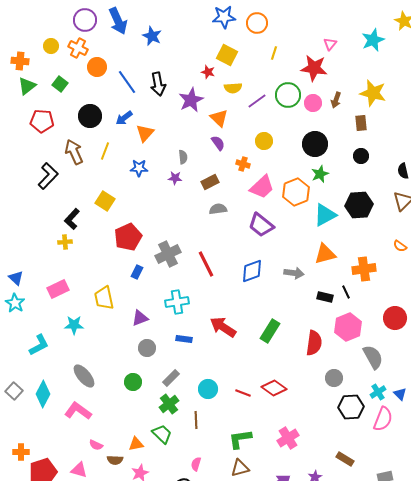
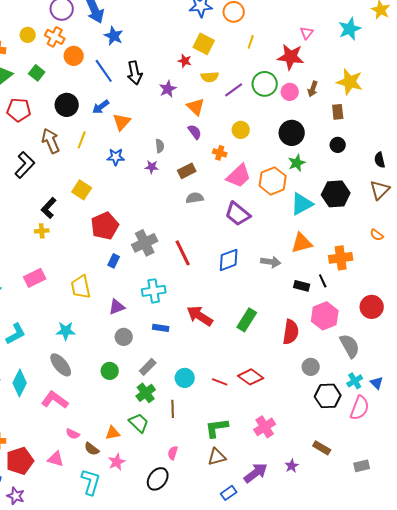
blue star: (152, 36) -> (114, 36), moved
purple star: (191, 100) -> (168, 89), size x0.7
cyan star: (74, 325) -> (66, 331), moved
brown semicircle: (115, 460) -> (92, 449), turned 35

